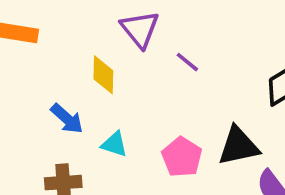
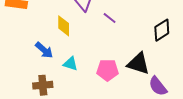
black triangle: (238, 146) -> (138, 64), turned 30
pink pentagon: (182, 157) -> (108, 70), turned -30

